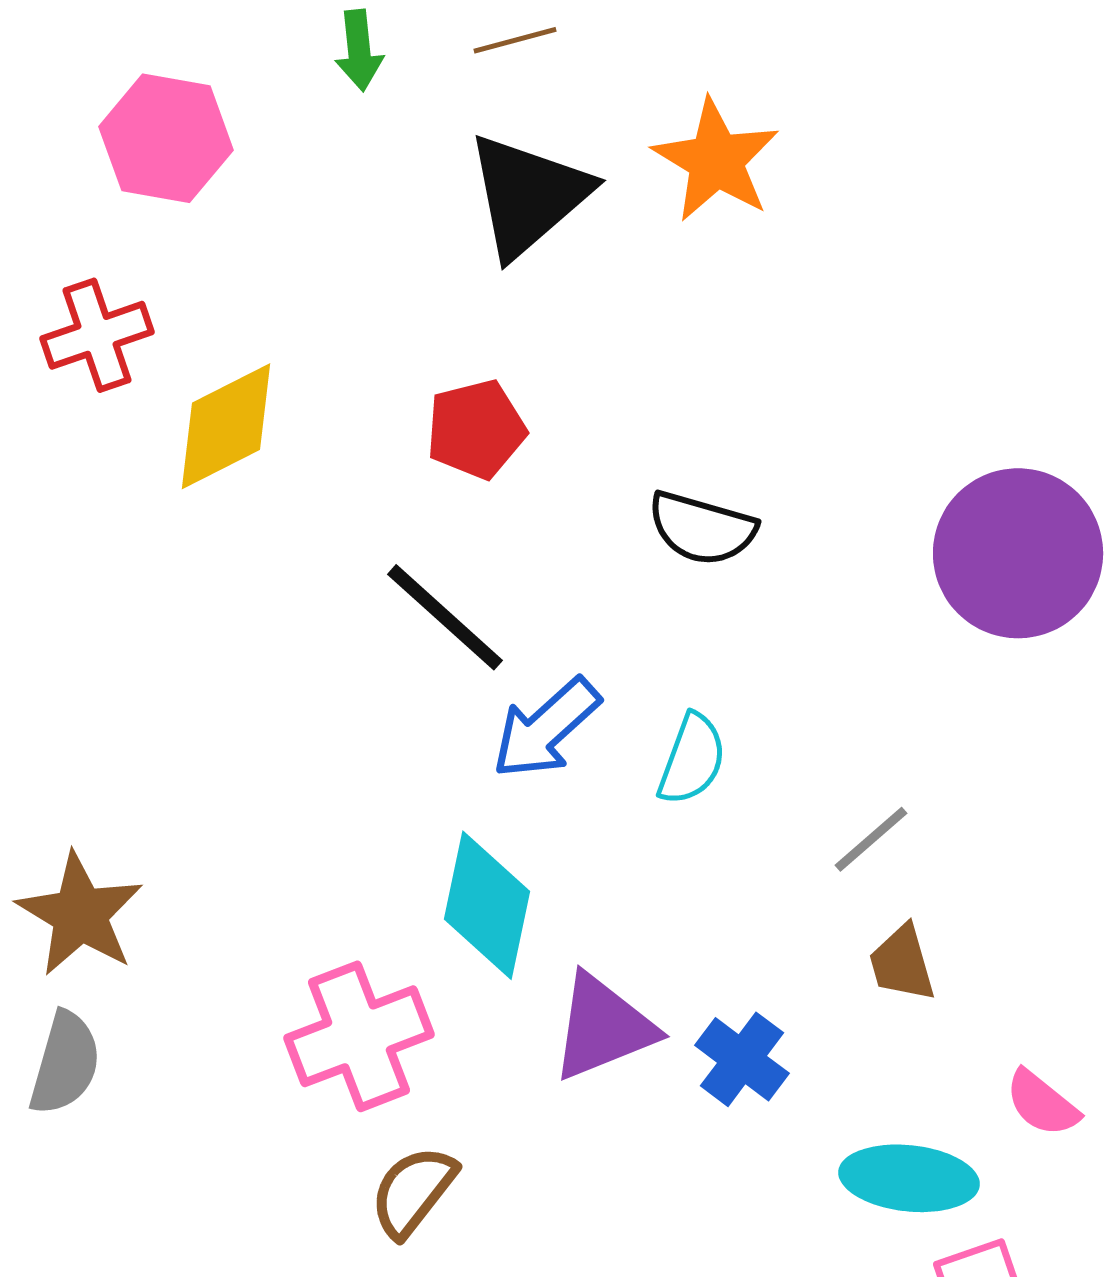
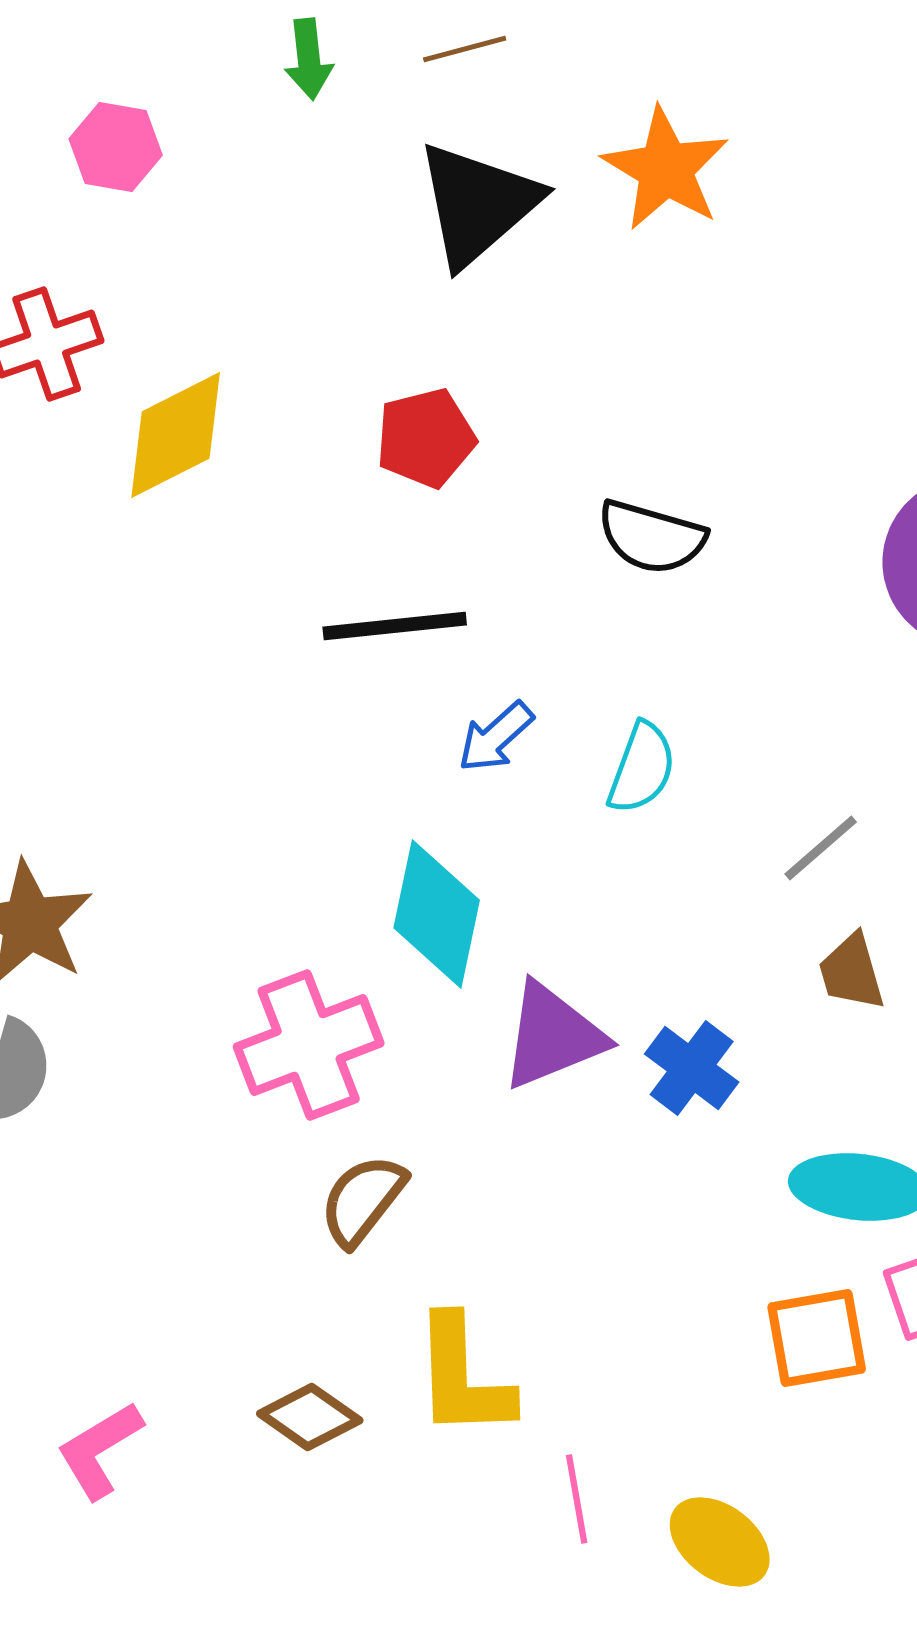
pink hexagon: (166, 138) -> (116, 147), size x0.7
black line: (445, 617) -> (395, 626), turned -48
blue arrow: (546, 728) -> (496, 737), size x0.7

